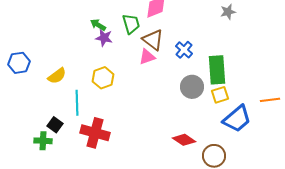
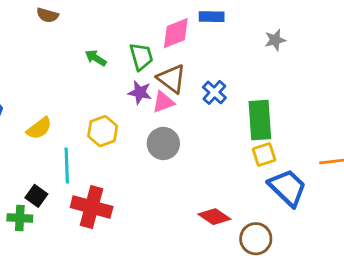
purple star: (104, 38) -> (140, 92), moved
gray circle: (192, 87) -> (163, 143), moved
blue trapezoid: (237, 119) -> (288, 188), turned -96

